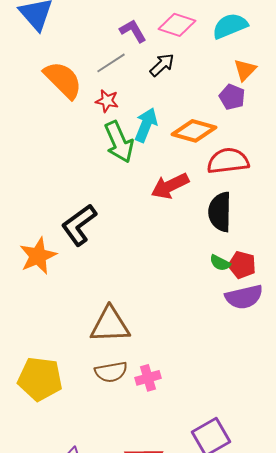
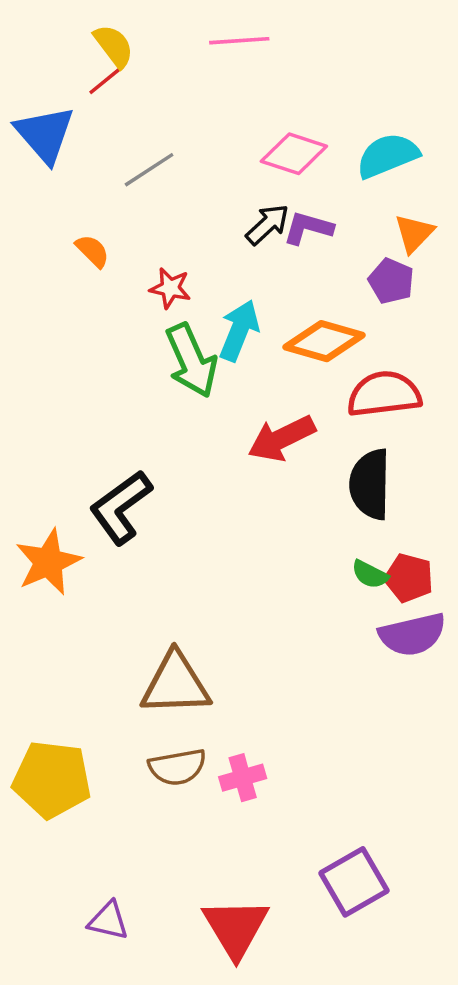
purple L-shape: (133, 31) -> (308, 228), moved, turned -44
gray line: (111, 63) -> (149, 170), moved
orange semicircle: (63, 80) -> (92, 251), size x0.5

